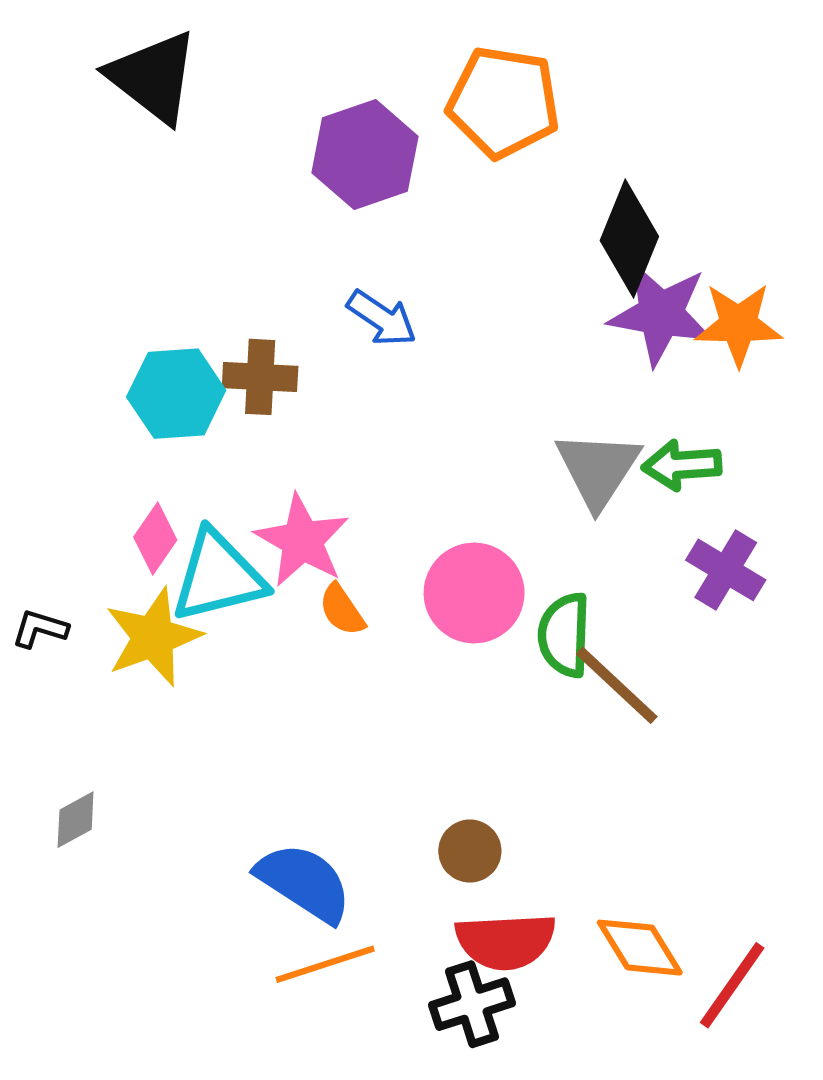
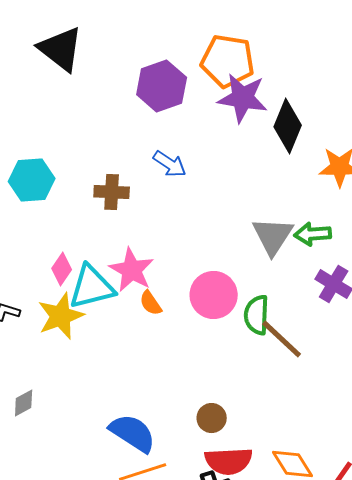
purple star: (661, 314) -> (243, 98), moved
cyan hexagon: (176, 394) -> (32, 180), moved

